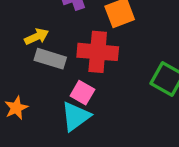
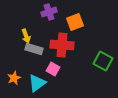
yellow arrow: (37, 37) -> (26, 36), turned 96
cyan triangle: (76, 116) -> (37, 83), moved

